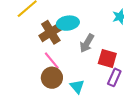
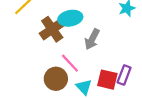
red square: (107, 59) -> (107, 80), moved
pink line: (52, 61) -> (70, 63), moved

